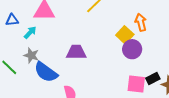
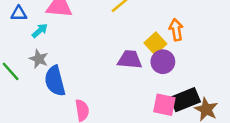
purple trapezoid: (76, 52) -> (130, 60), moved
blue semicircle: (46, 72) -> (55, 81), turned 35
black rectangle: (153, 78) -> (185, 100), size x1.6

